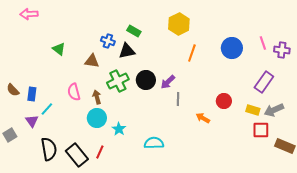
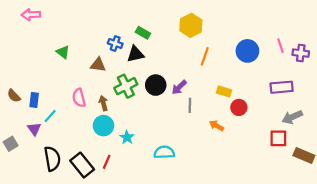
purple rectangle: (264, 82) -> (282, 87), turned 50
yellow rectangle: (253, 110) -> (224, 91), moved

